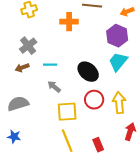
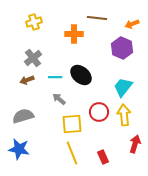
cyan trapezoid: (118, 62) -> (123, 87), moved
black ellipse: (88, 72) -> (81, 75), moved
blue star: (14, 137) -> (19, 149), size x1.5

